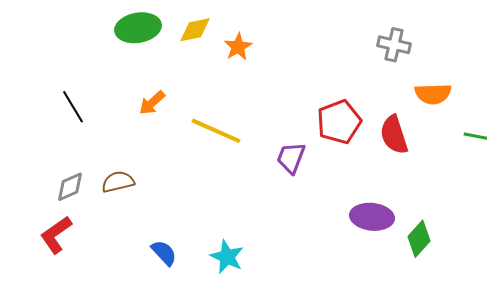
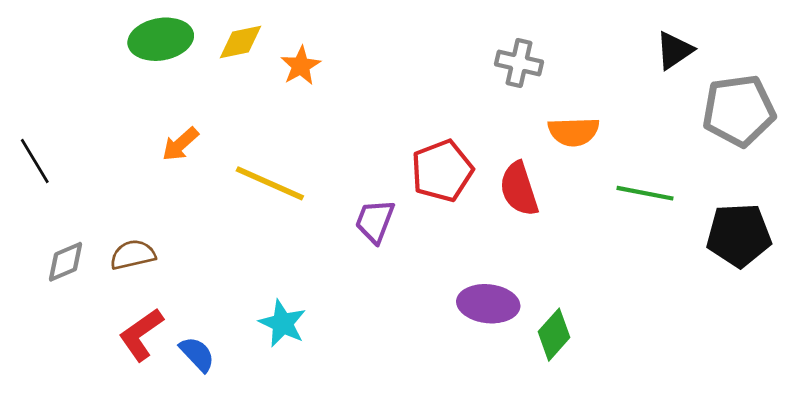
black line: (73, 107) -> (35, 161), moved
red L-shape: (56, 235) -> (141, 335), moved
cyan star: (227, 257) -> (282, 323), moved

